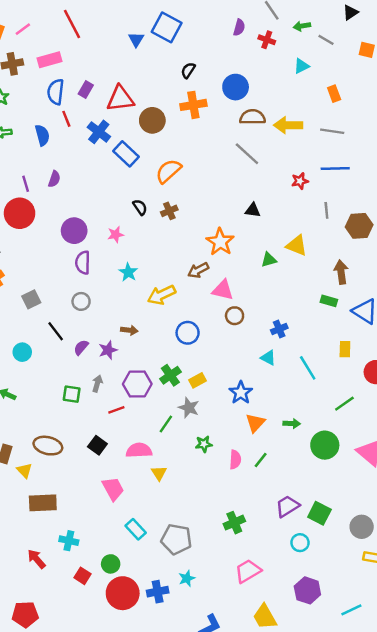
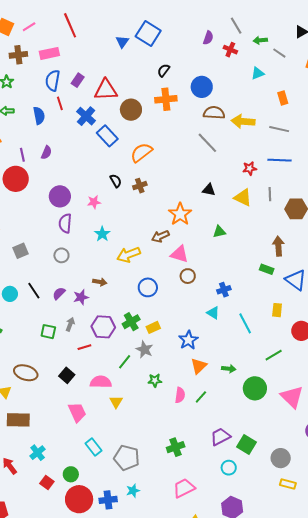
yellow triangle: (297, 245) -> (243, 197), moved
black line: (56, 331) -> (34, 291), moved
cyan cross: (69, 541) -> (38, 453), turned 35

